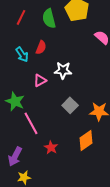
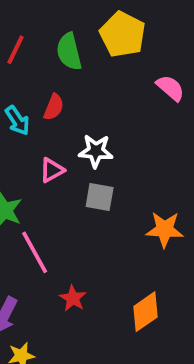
gray square: (70, 105) -> (100, 197), moved, turned -35
orange diamond: (86, 140) -> (146, 312), moved

